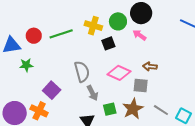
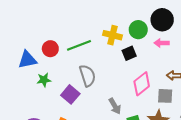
pink arrow: (140, 35) -> (162, 43), turned -32
gray semicircle: (82, 72) -> (87, 76), moved
pink diamond: (119, 73) -> (142, 84), turned -60
purple square: (52, 90) -> (70, 94), moved

